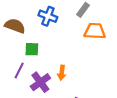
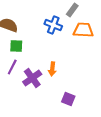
blue cross: (48, 16) -> (53, 25), moved
green square: (32, 49) -> (16, 46), moved

